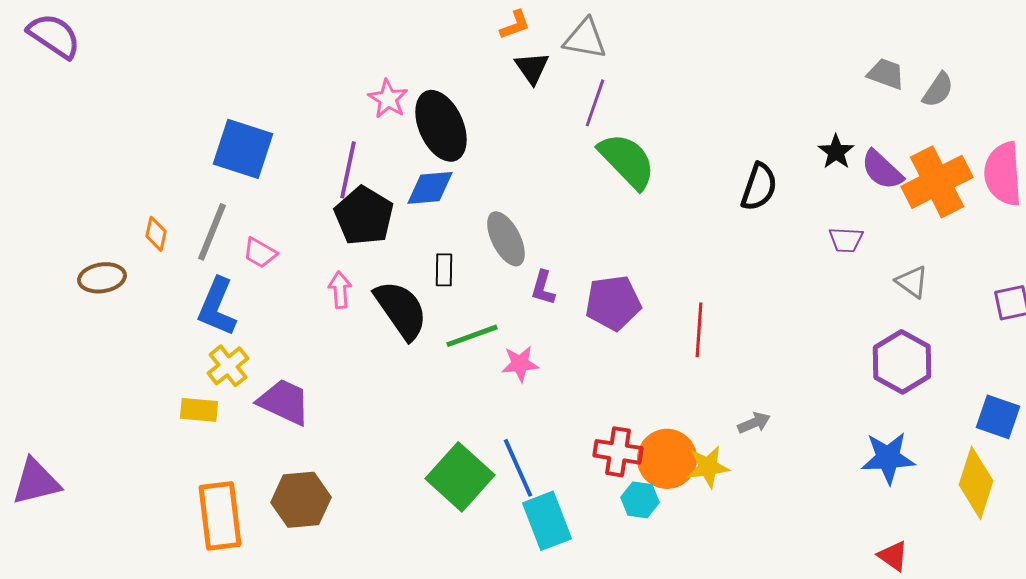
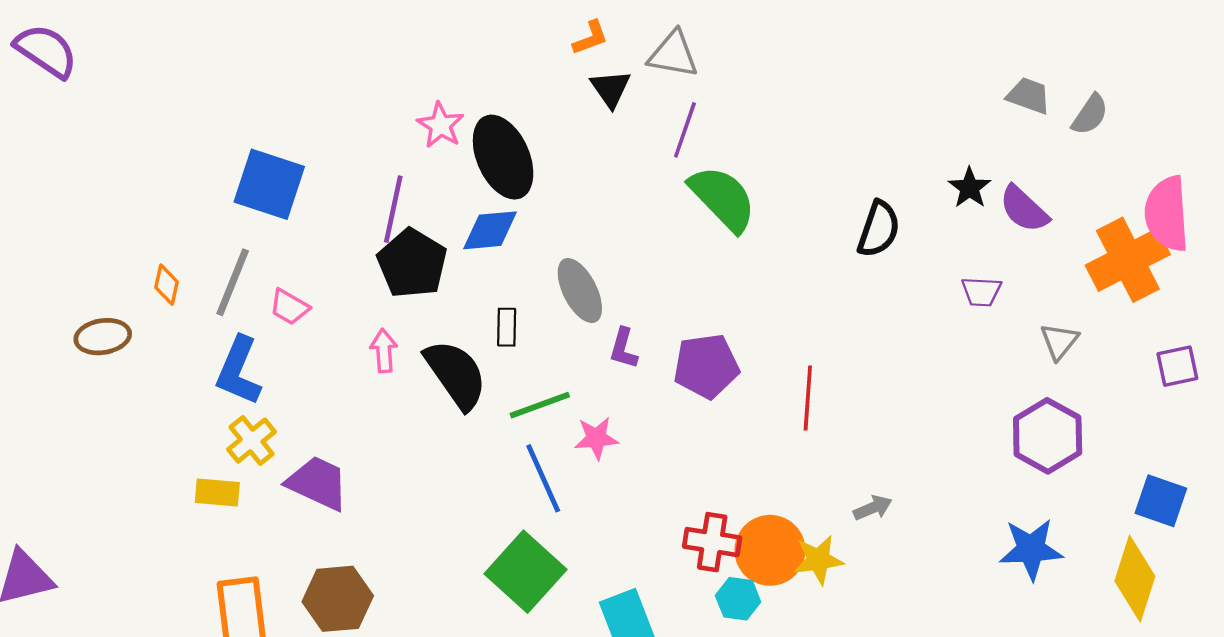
orange cross: (937, 182) -> (1128, 260), moved
gray triangle: (912, 282) -> (1059, 341), turned 33
blue line: (518, 468) -> (543, 478), moved

